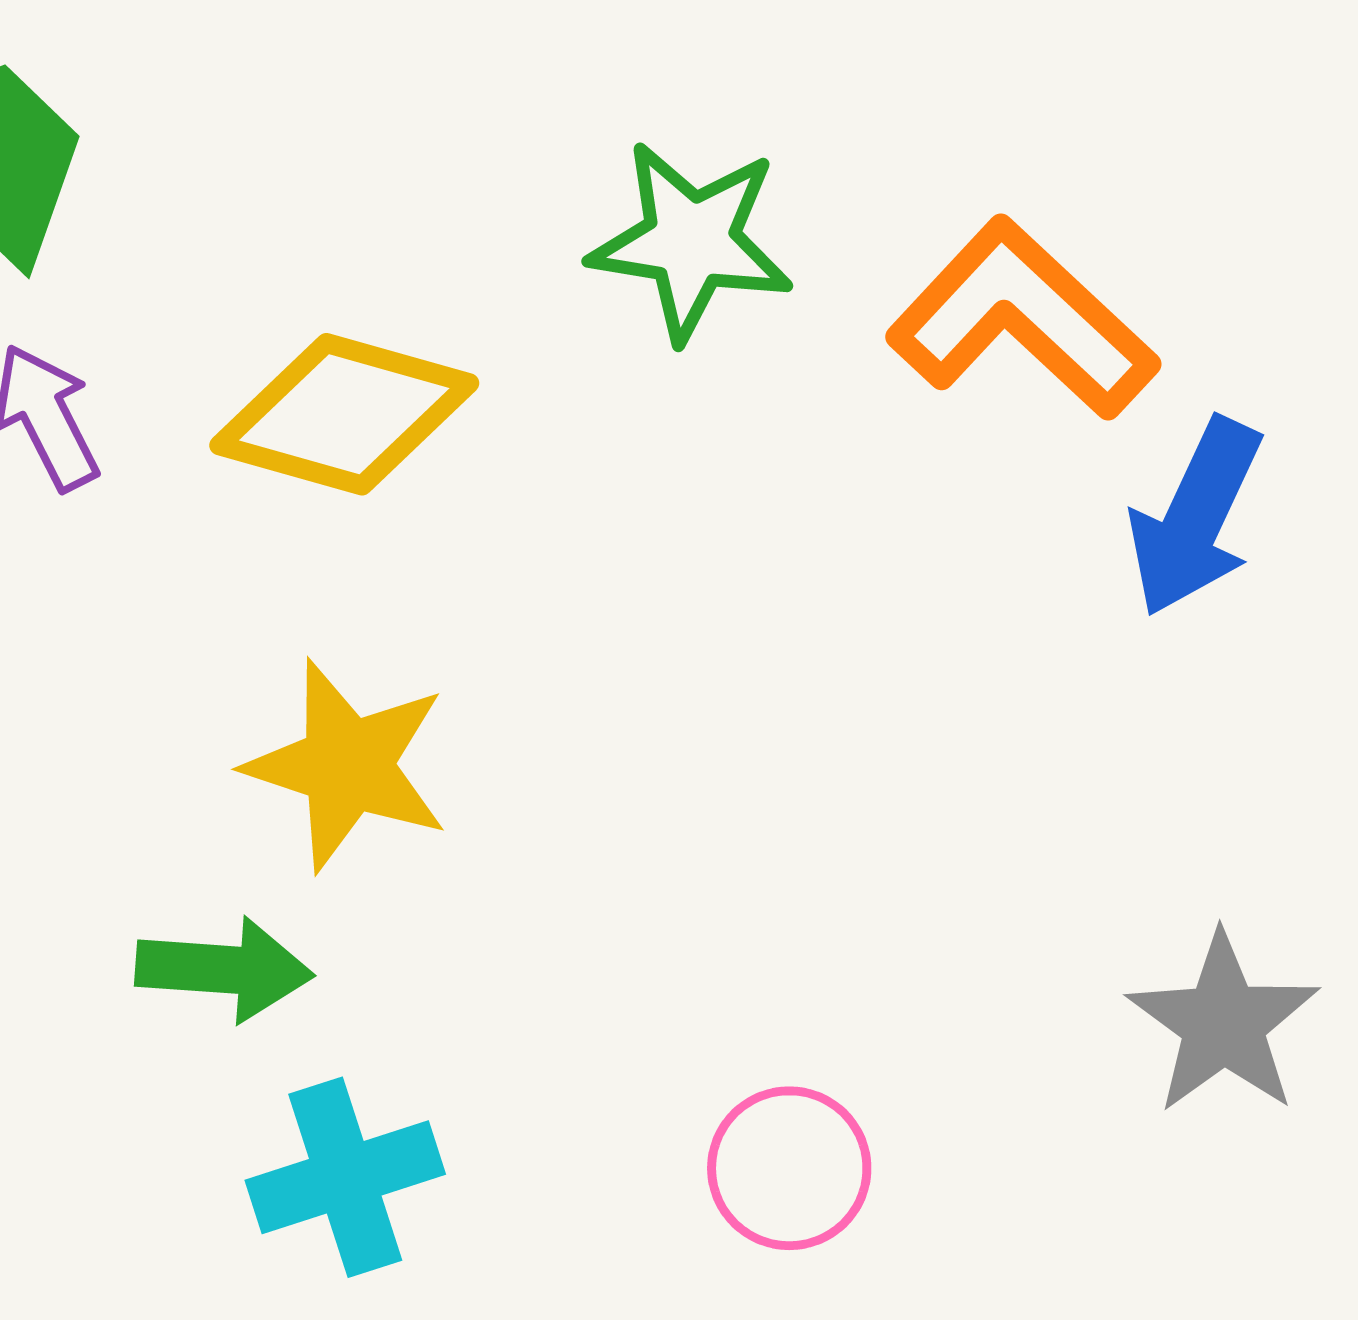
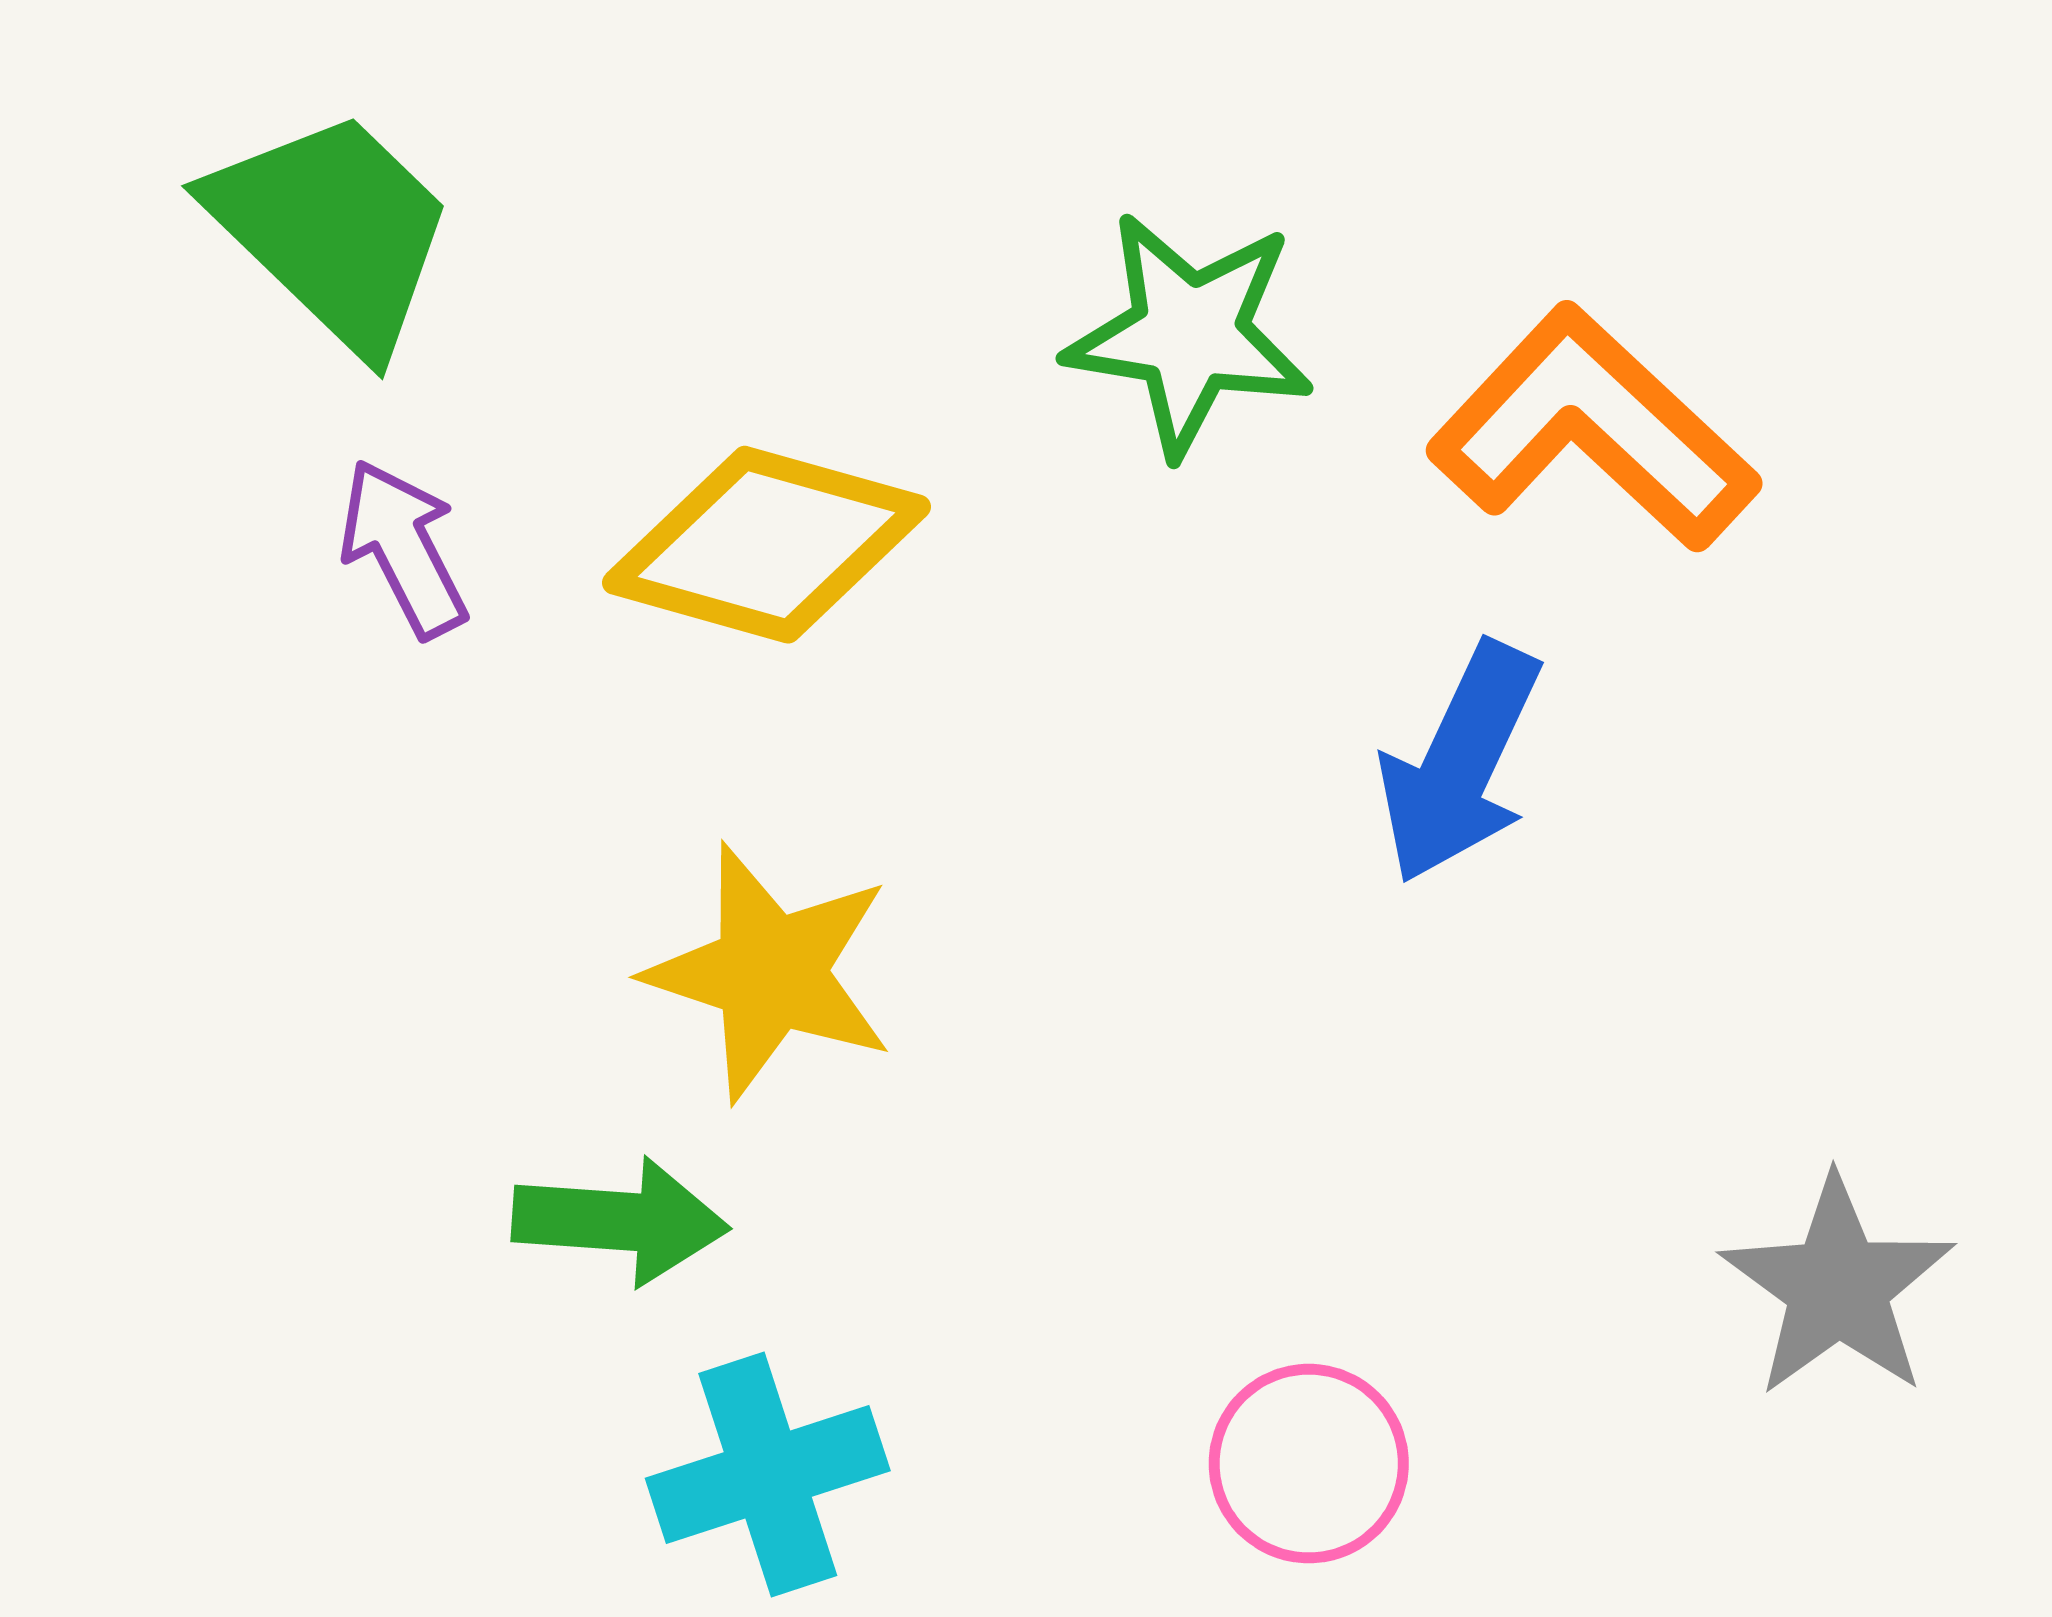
blue arrow: (1195, 517) -> (1460, 763), moved

